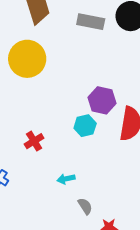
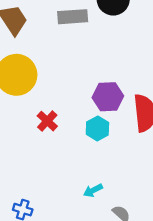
red cross: (34, 141) -> (47, 121), moved

